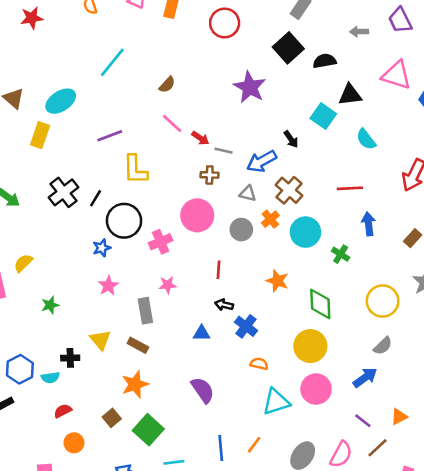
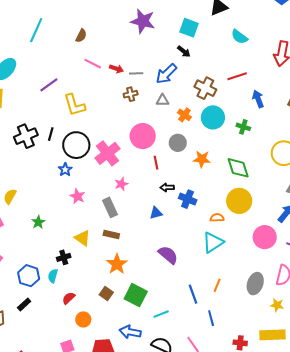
cyan square: (323, 116) -> (189, 28), moved
brown cross: (289, 190) -> (205, 88), moved
black cross: (64, 192) -> (26, 136), turned 30
pink circle: (197, 215) -> (143, 136), moved
gray circle: (241, 230) -> (178, 143), moved
pink cross: (161, 242) -> (107, 153), size x1.4
orange semicircle: (259, 364) -> (217, 218), moved
cyan semicircle: (50, 378) -> (53, 276), turned 128
pink circle: (316, 389) -> (265, 237), moved
cyan triangle: (276, 402) -> (213, 242), moved

